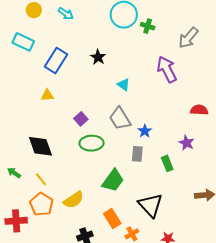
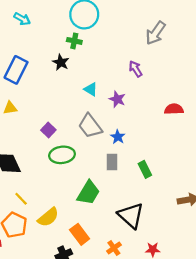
green cross: (148, 26) -> (74, 41), moved
purple arrow: (167, 69) -> (135, 69), size x0.6
purple star: (187, 143) -> (117, 99), moved
yellow line: (41, 179) -> (21, 199), moved
orange rectangle: (112, 218) -> (80, 234), moved

